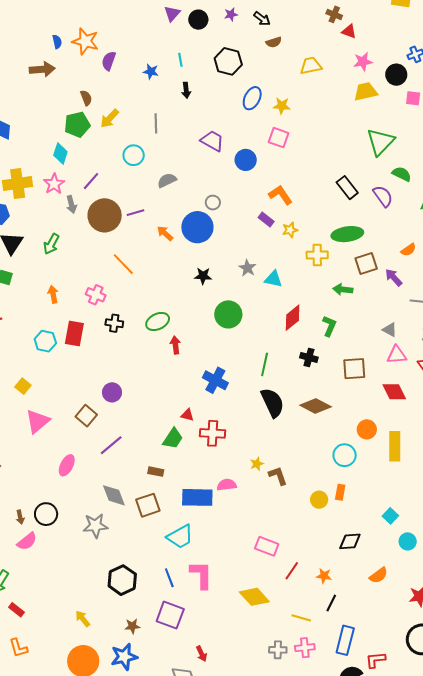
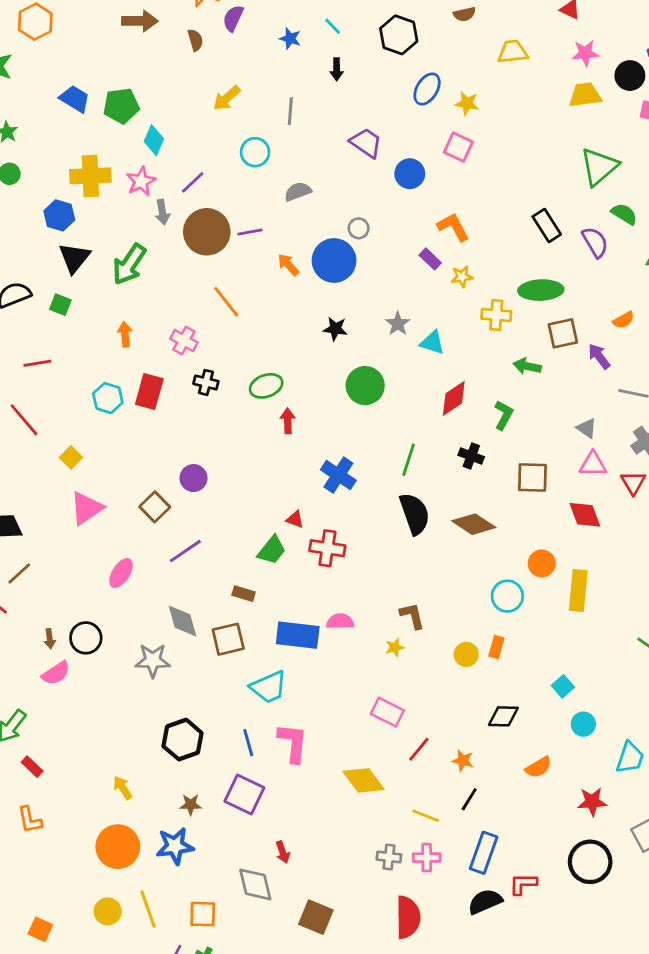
cyan line: (180, 60) -> (333, 26), turned -40
brown semicircle: (86, 98) -> (195, 40), moved
green pentagon: (77, 125) -> (121, 106), moved
green arrow: (51, 244) -> (129, 264), size x1.4
yellow star: (257, 464) -> (395, 647), moved

